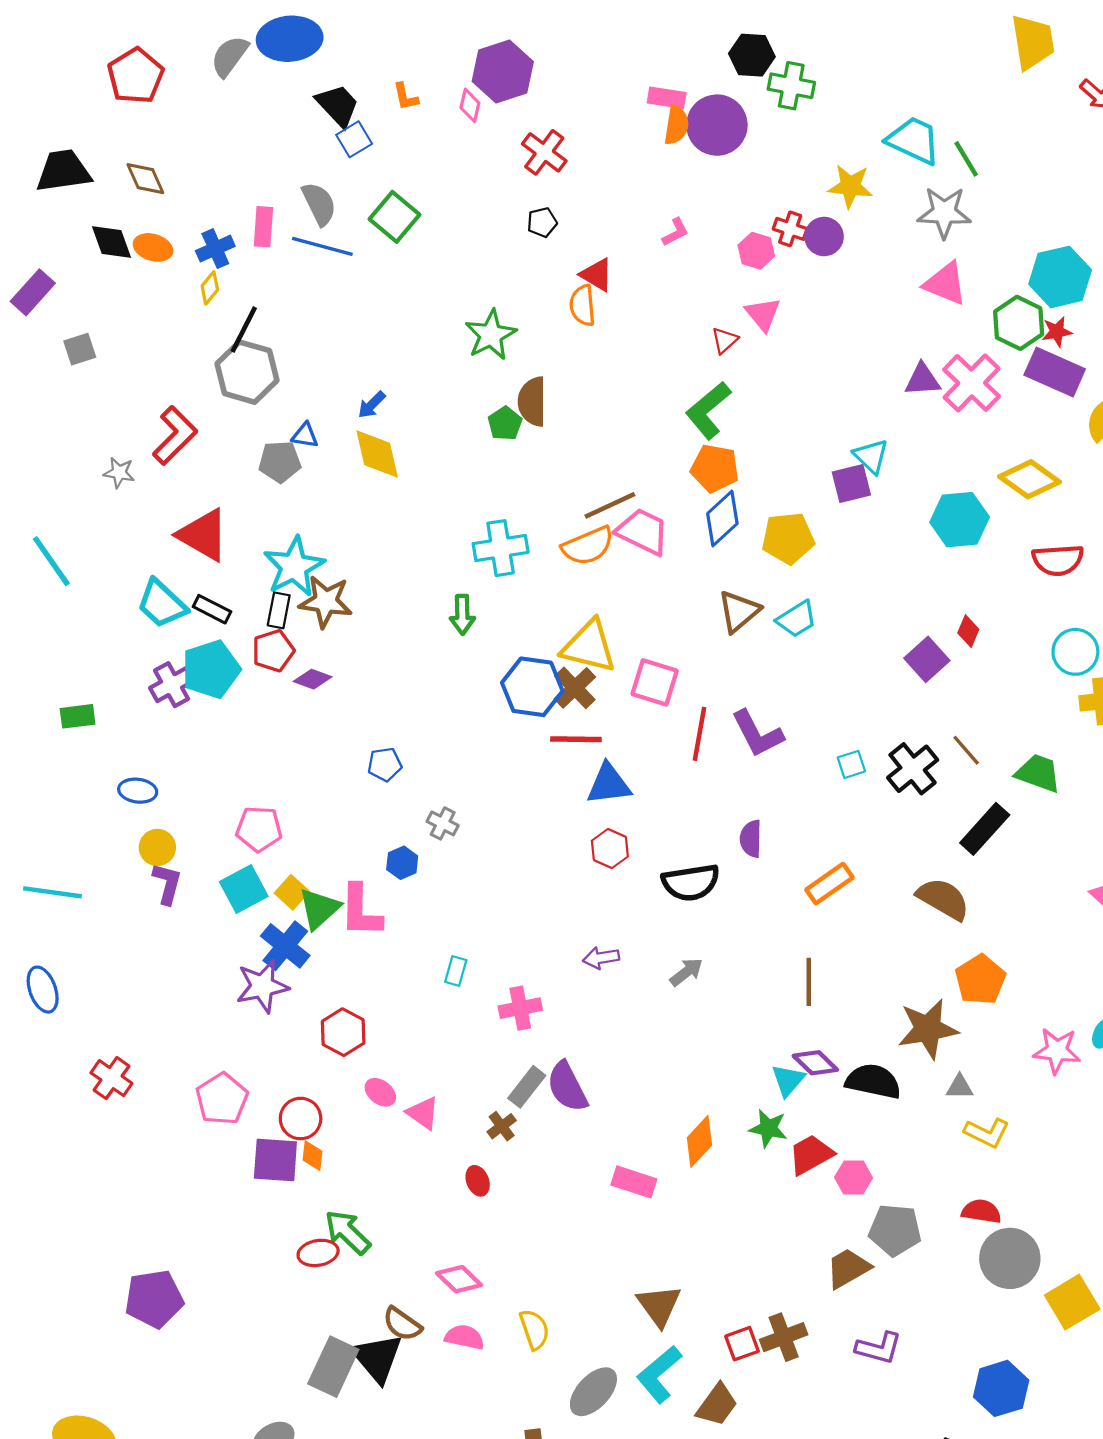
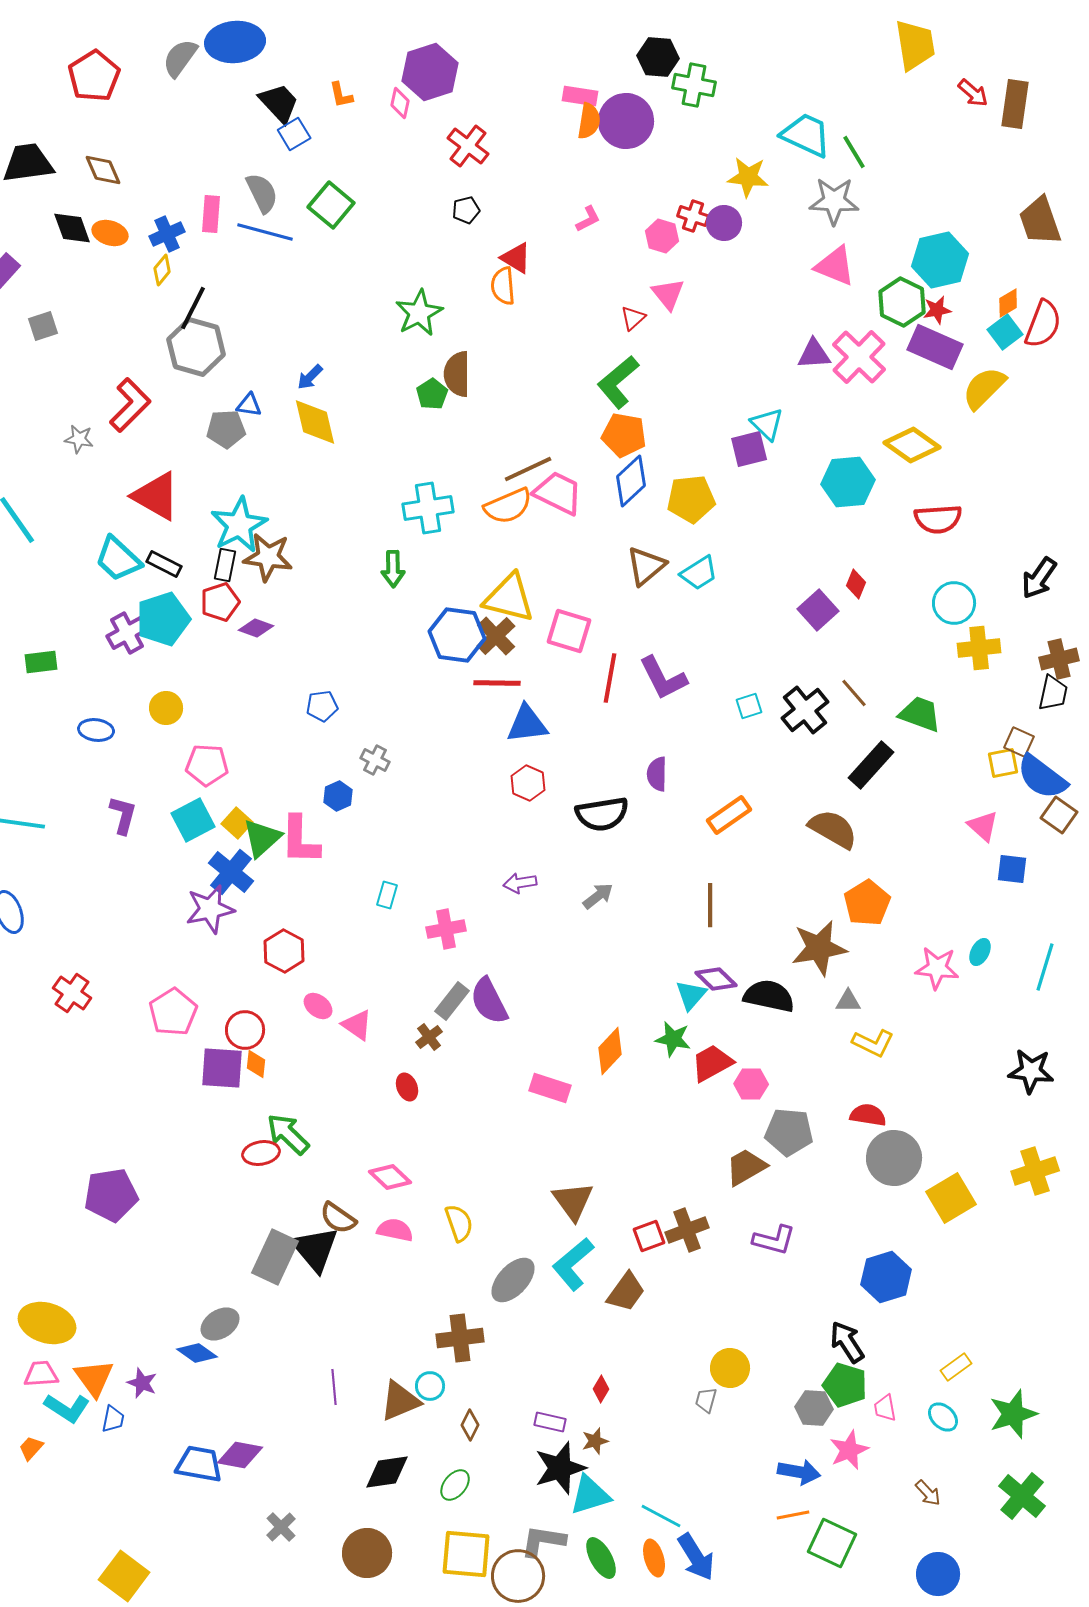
yellow circle: (157, 847) -> (166, 708), moved

